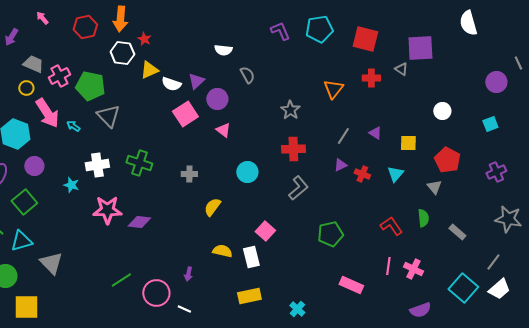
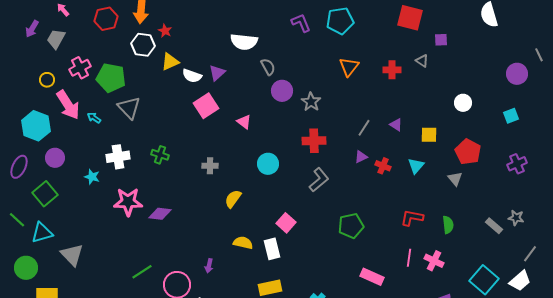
red square: (365, 39) -> (410, 18), moved
purple square: (420, 48) -> (441, 40), size x0.5
white semicircle: (223, 50) -> (244, 42), size x1.5
gray trapezoid: (33, 64) -> (56, 39), moved, turned -85
orange triangle: (333, 89) -> (349, 67), moved
purple circle: (217, 99) -> (282, 91), moved
green cross: (139, 163) -> (160, 155), size x0.7
green semicircle: (423, 218) -> (448, 225), moved
gray star: (508, 219) -> (516, 218), moved, size x0.6
red L-shape: (391, 226) -> (412, 218), turned -45
gray rectangle: (457, 232) -> (494, 226), moved
gray line: (493, 262) -> (530, 254), moved

